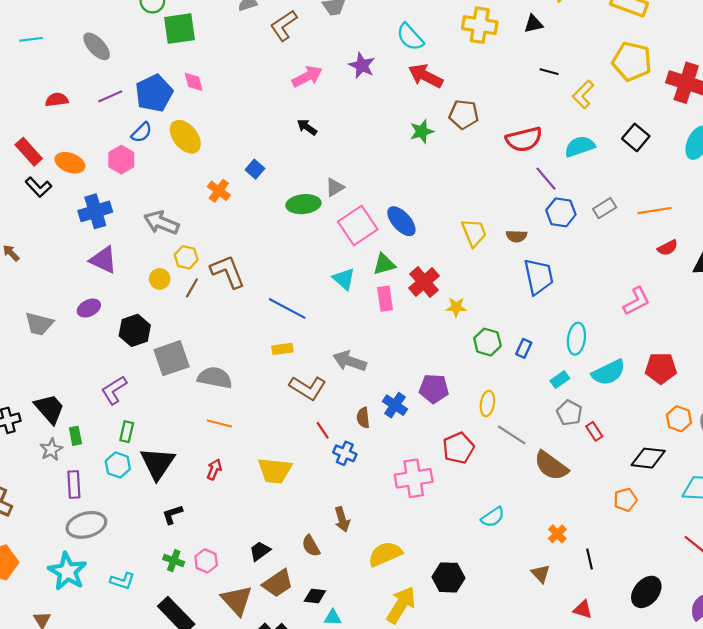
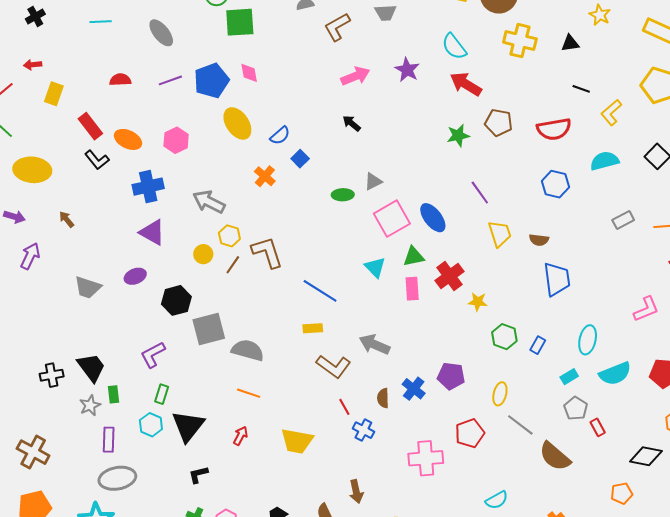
blue semicircle: (142, 132) -> (280, 136), moved
red semicircle: (524, 139) -> (554, 129), moved
purple line: (546, 179) -> (480, 193), moved
green ellipse: (303, 204) -> (343, 195), size x0.7
blue hexagon: (561, 212) -> (555, 184), moved

